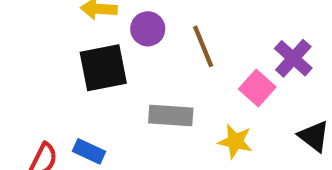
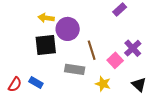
purple circle: (148, 29) -> (68, 29), size x1.5
brown line: (203, 46) -> (92, 50), moved

